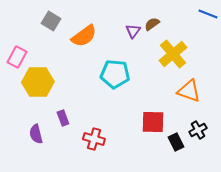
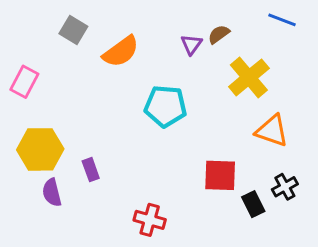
blue line: (208, 14) -> (282, 20), moved
yellow hexagon: (38, 82) -> (40, 149), moved
red cross: (94, 139) -> (150, 220), moved

